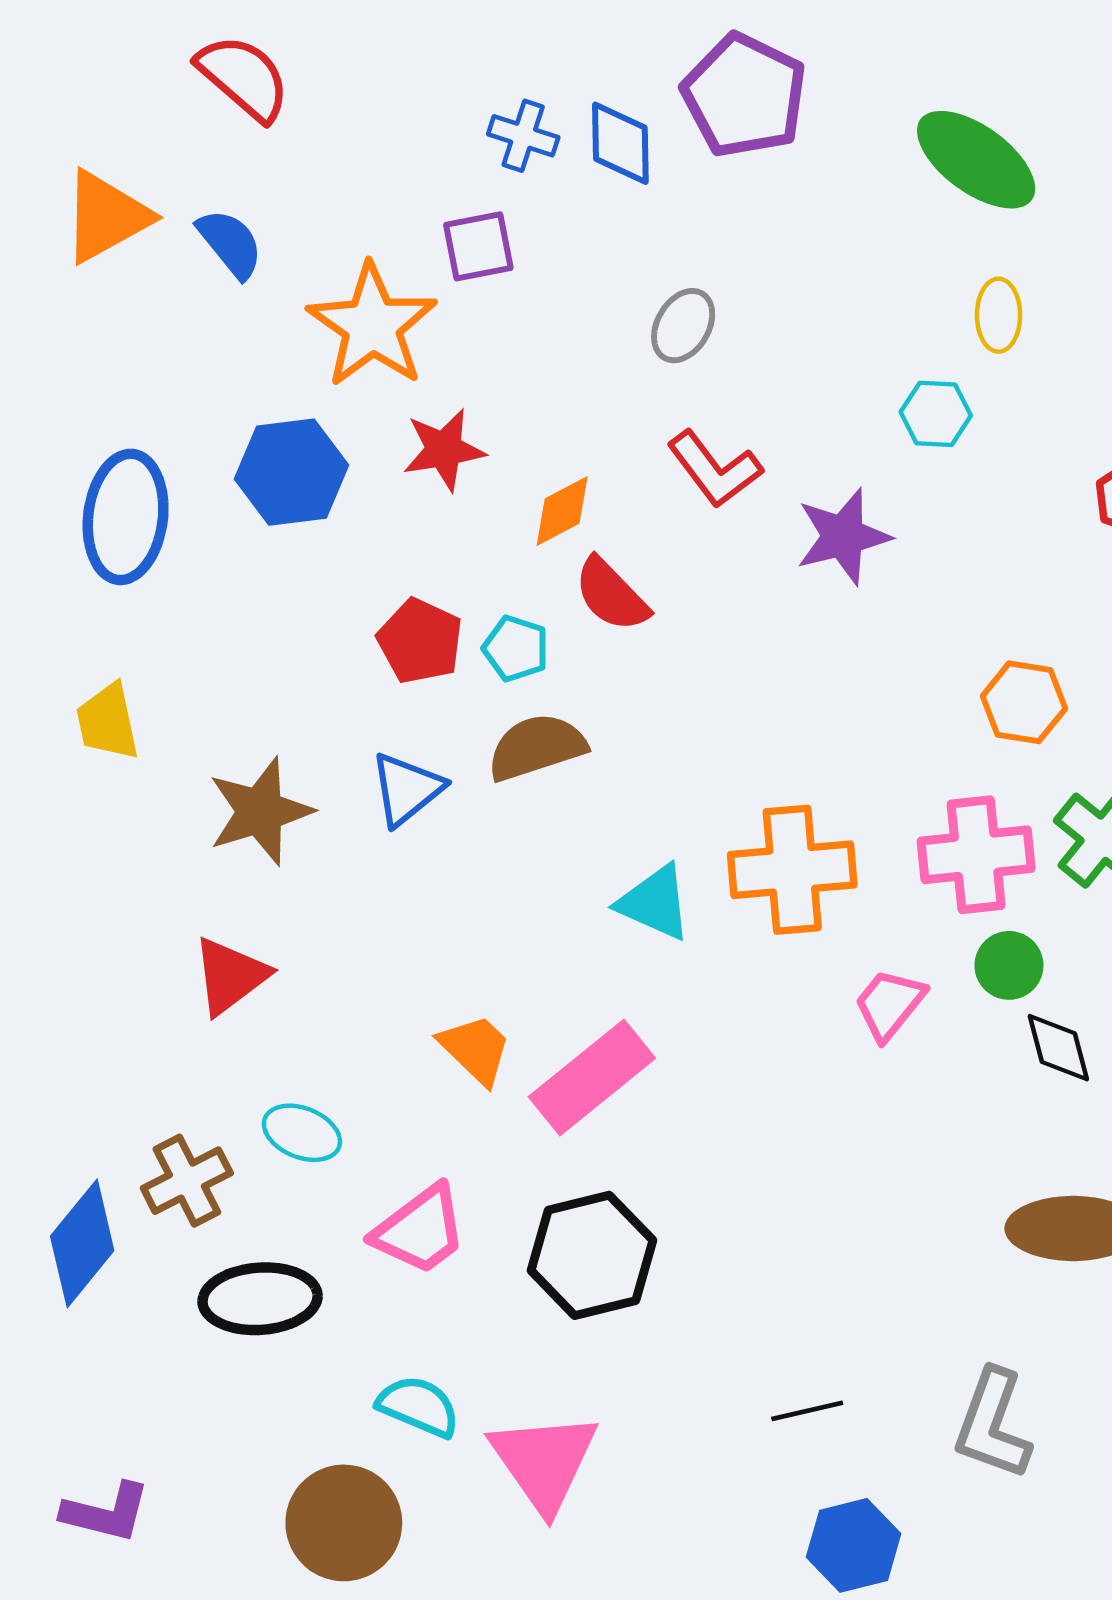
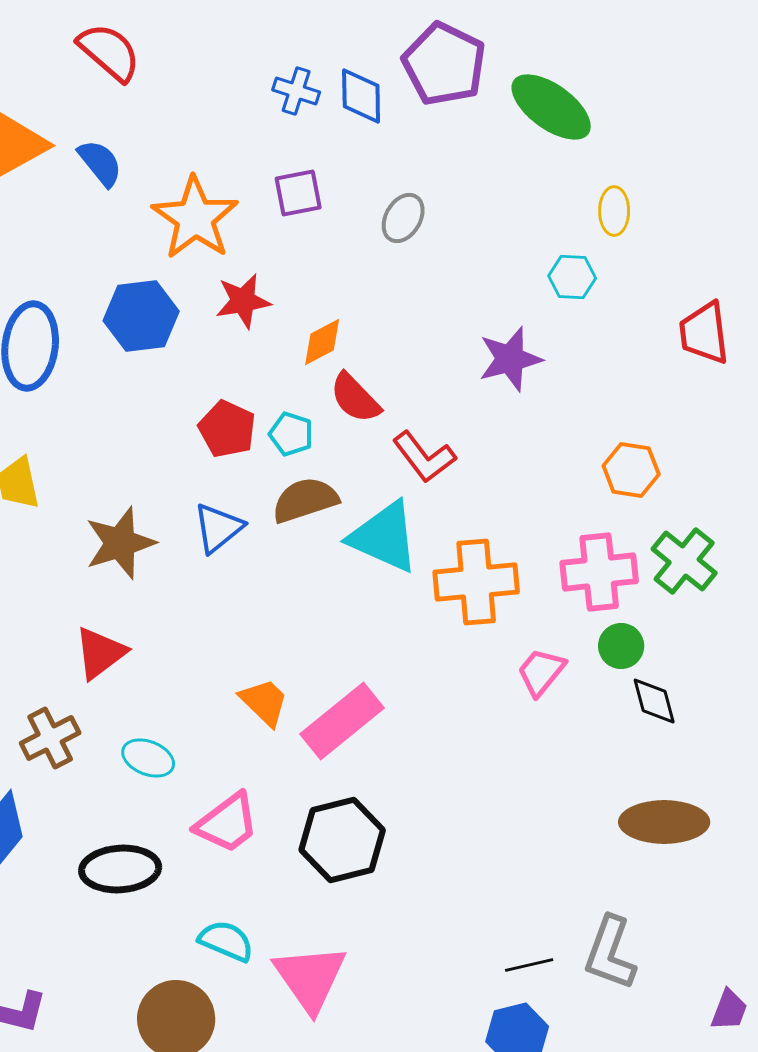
green ellipse: (976, 160) -> (551, 107), moved
purple square: (478, 246) -> (298, 193), moved
red L-shape: (715, 469) -> (424, 457), moved
cyan triangle: (655, 903) -> (384, 537), moved, size x1.4
brown cross: (187, 1181) -> (50, 738), moved
black line: (807, 1411) -> (529, 965), moved

